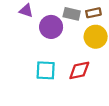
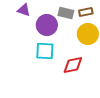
cyan square: (46, 70) -> (45, 51), moved

